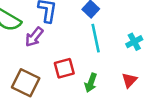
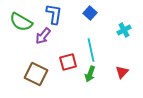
cyan line: (96, 38) -> (91, 50), moved
cyan cross: (134, 42) -> (124, 30), moved

